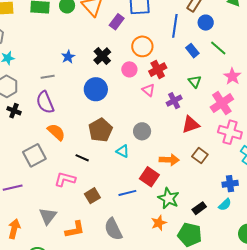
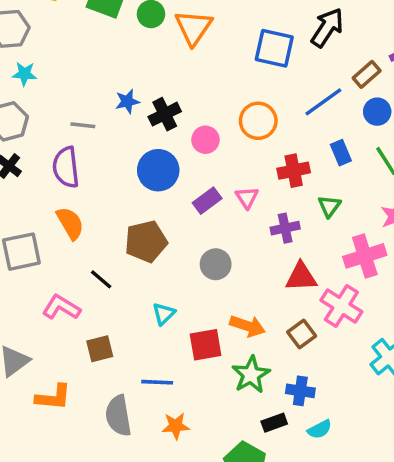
purple rectangle: (117, 22) -> (207, 201), moved
blue line: (175, 26) -> (323, 102), turned 30
black cross: (102, 56) -> (165, 114), moved
pink circle: (129, 69) -> (205, 140), moved
red cross: (158, 70) -> (294, 171), moved
pink cross: (230, 132) -> (341, 306), moved
cyan triangle: (123, 151) -> (164, 314), moved, turned 32
red square: (149, 177) -> (206, 345), turned 30
blue cross: (230, 184) -> (300, 391), moved
blue line: (127, 193) -> (157, 382), moved
green star: (168, 198) -> (251, 375), moved
orange star: (159, 223) -> (176, 426), moved

